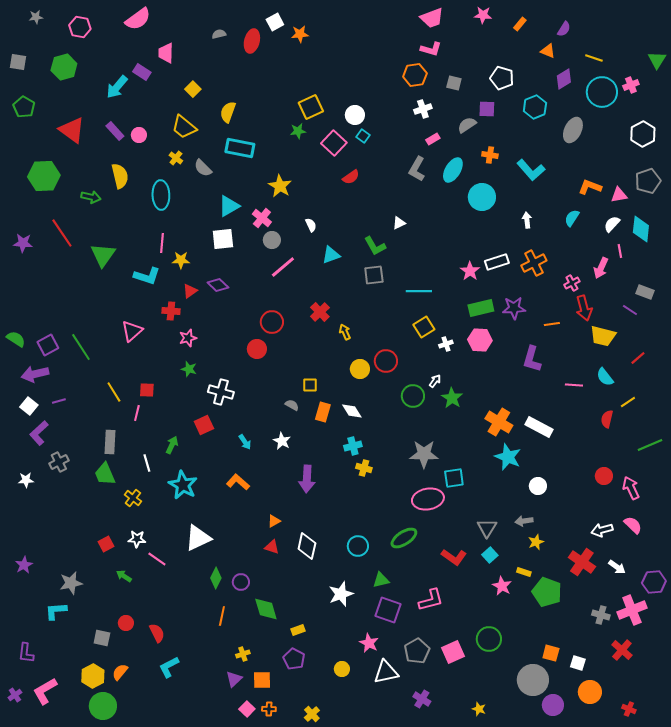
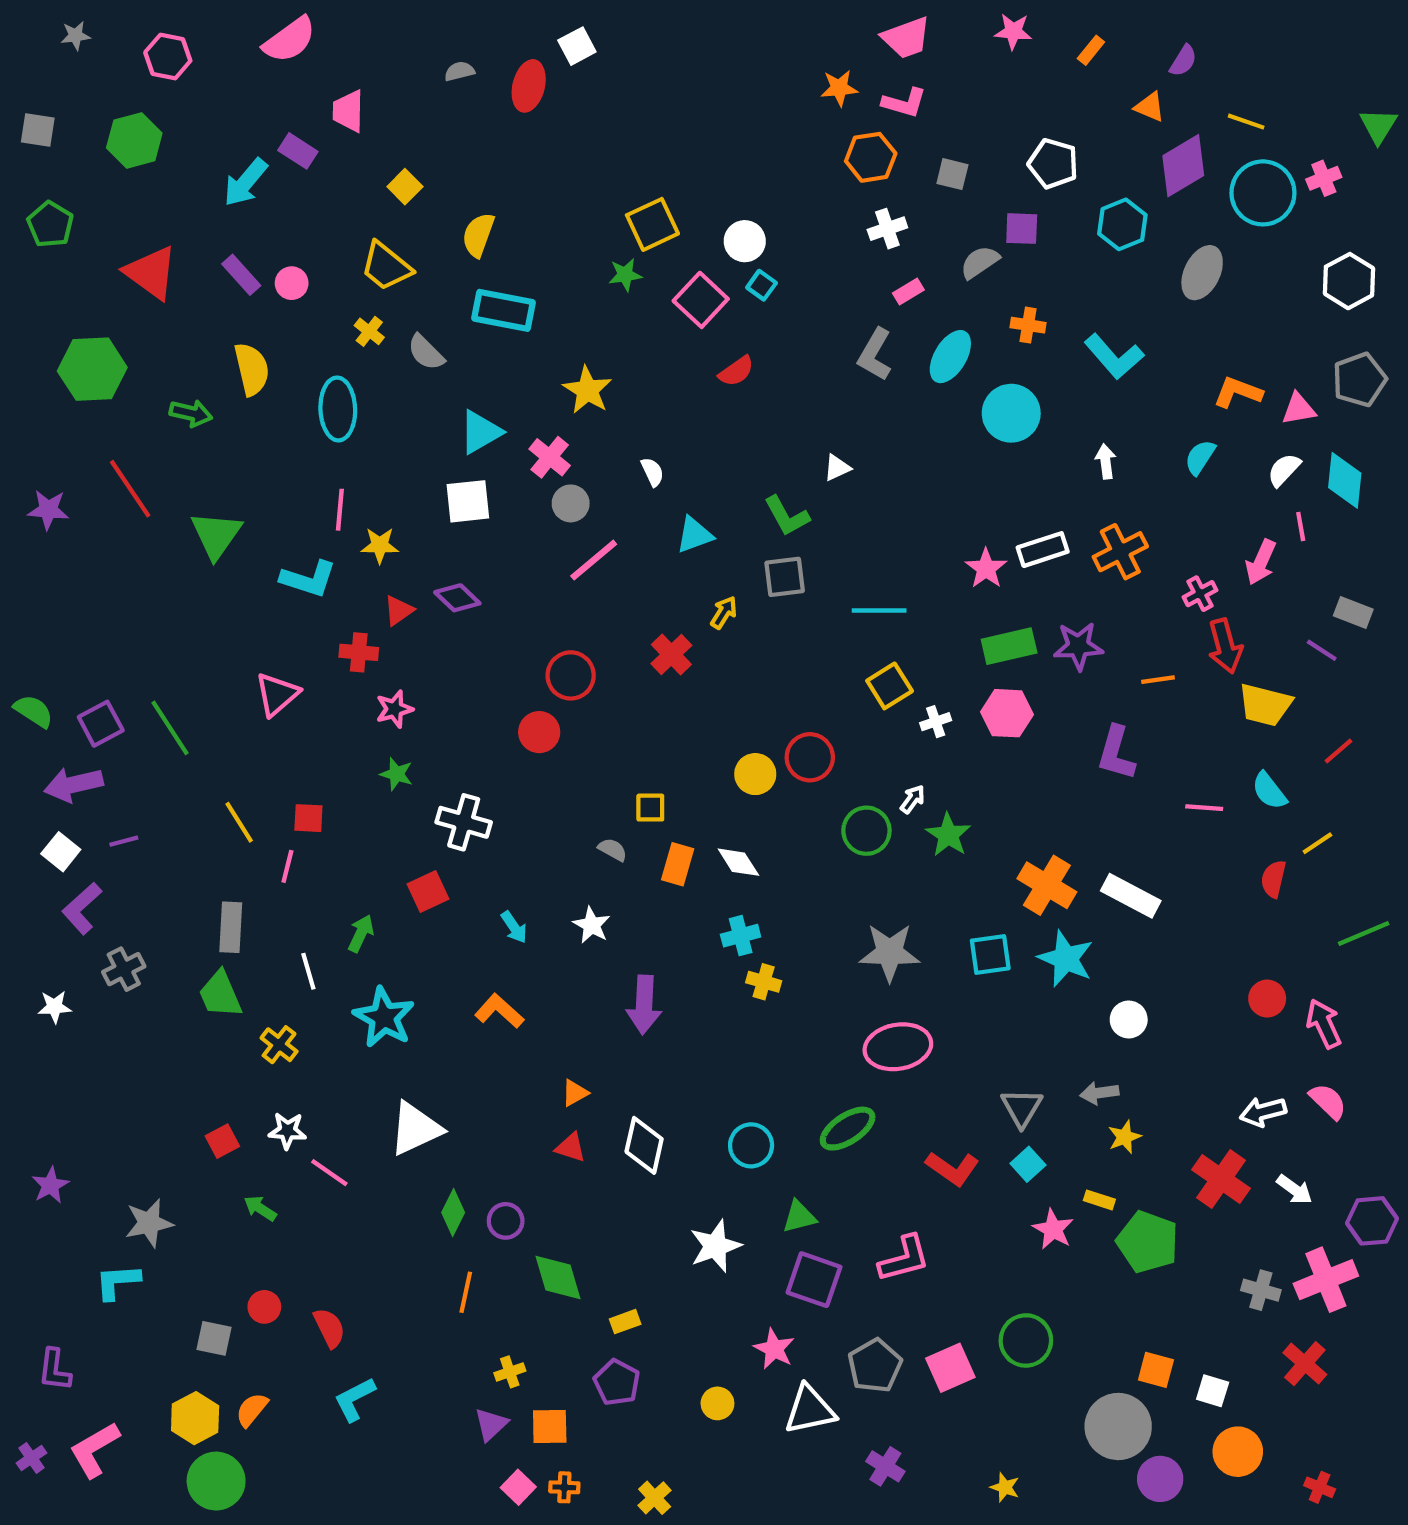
orange star: (300, 34) -> (839, 88), moved
purple diamond: (564, 79) -> (1183, 166), size x1.4
yellow arrow: (345, 332) -> (724, 613), moved, turned 56
cyan square: (454, 478) -> (990, 954), moved

